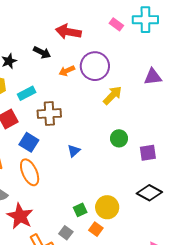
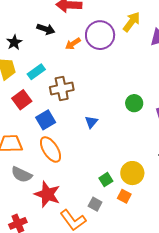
yellow arrow: (113, 95) -> (132, 22), moved
blue square: (29, 142) -> (46, 120), turned 36

